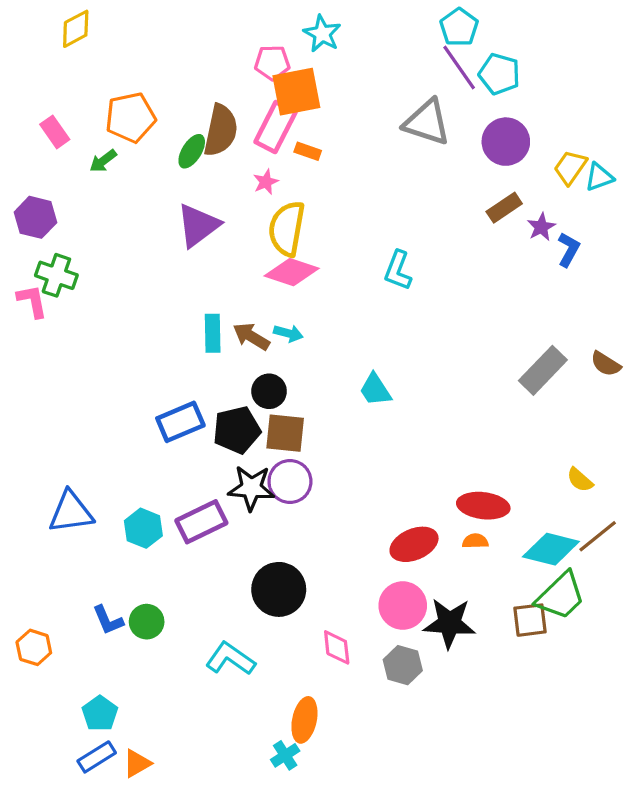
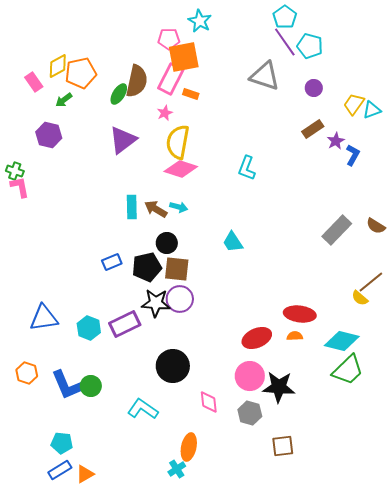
yellow diamond: (76, 29) -> (58, 66), moved
purple circle: (506, 142) -> (314, 88), size x0.6
purple hexagon: (35, 217) -> (49, 135), moved
green cross: (56, 275) -> (15, 171), moved, size x0.7
blue rectangle: (180, 422) -> (112, 262), size x0.7
brown line: (598, 536) -> (371, 282), moved
blue L-shape: (108, 620) -> (67, 385), size x1.6
brown square: (530, 620) -> (283, 446), moved
orange hexagon: (34, 647) -> (27, 373), moved
cyan pentagon: (100, 713) -> (62, 443), turned -30

